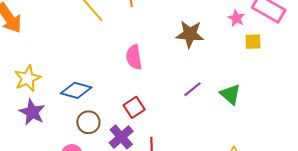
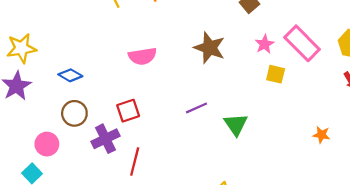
pink semicircle: (134, 57) -> (142, 56), turned -105
blue diamond: (76, 90) -> (70, 75), size x0.7

